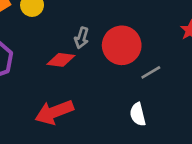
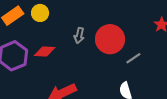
red diamond: (61, 60) -> (45, 52), moved

